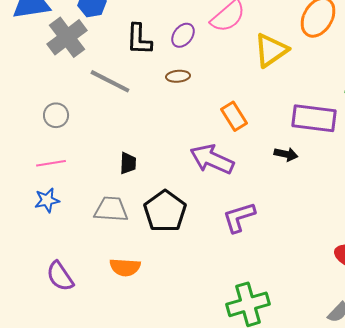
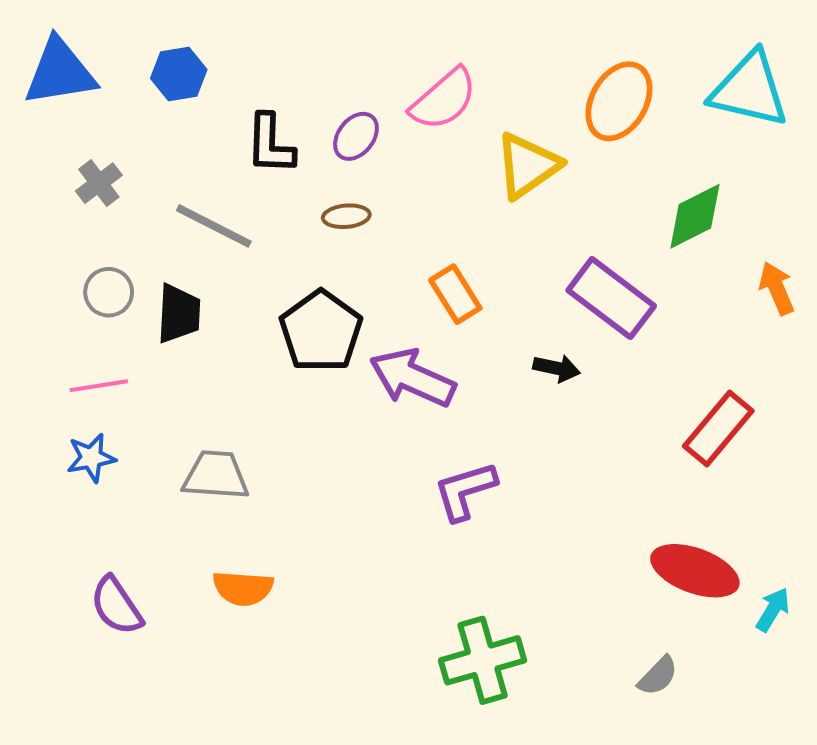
gray cross: (67, 37) -> (99, 183), moved, size x0.6
purple rectangle: (314, 118) -> (611, 298), turned 30
black trapezoid: (128, 163) -> (179, 314), moved, size x1.4
black pentagon: (165, 211) -> (321, 331), moved

